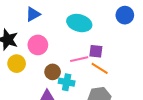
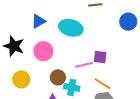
cyan ellipse: (79, 23) -> (71, 28), moved
yellow circle: (17, 64) -> (21, 79), moved
orange line: (100, 68) -> (102, 84), moved

